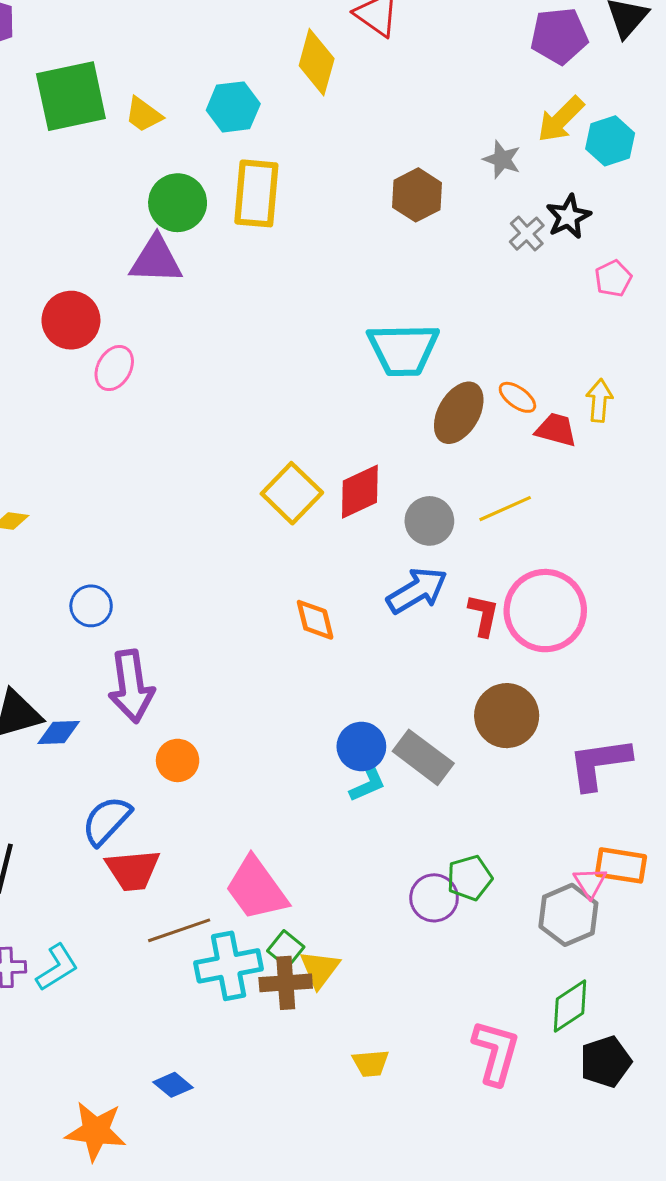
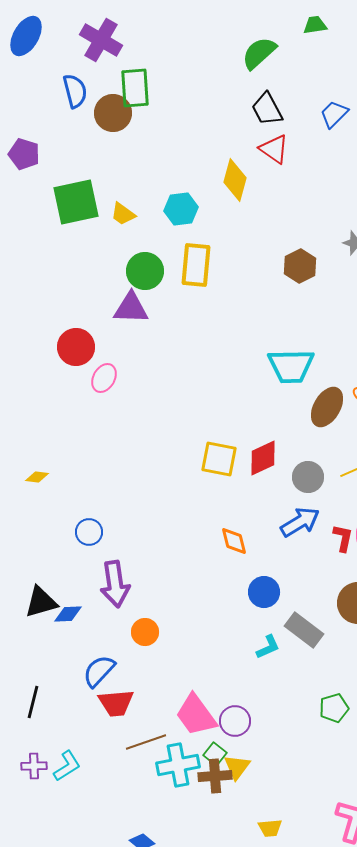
yellow square: (292, 493) -> (219, 459), turned -33
blue circle: (361, 747) -> (264, 592), moved
purple circle: (434, 898) -> (235, 721), moved

